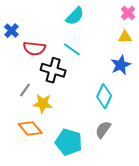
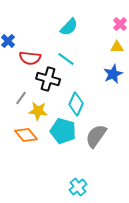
cyan diamond: (104, 96) -> (76, 104), moved
gray semicircle: (103, 130) -> (96, 136), size x1.4
cyan pentagon: (69, 142) -> (63, 131), moved

